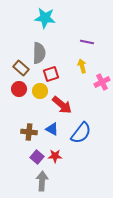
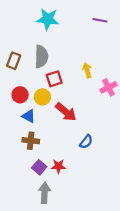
purple line: (87, 42) -> (100, 20), moved
brown rectangle: (21, 68) -> (14, 61), moved, turned 70
blue triangle: (52, 129) -> (29, 116), moved
blue semicircle: (81, 133) -> (86, 142), size x0.6

